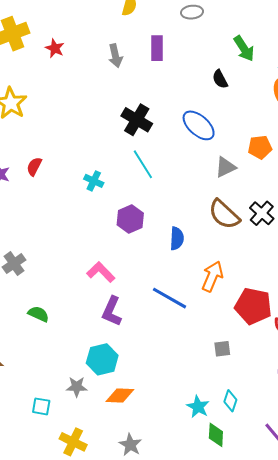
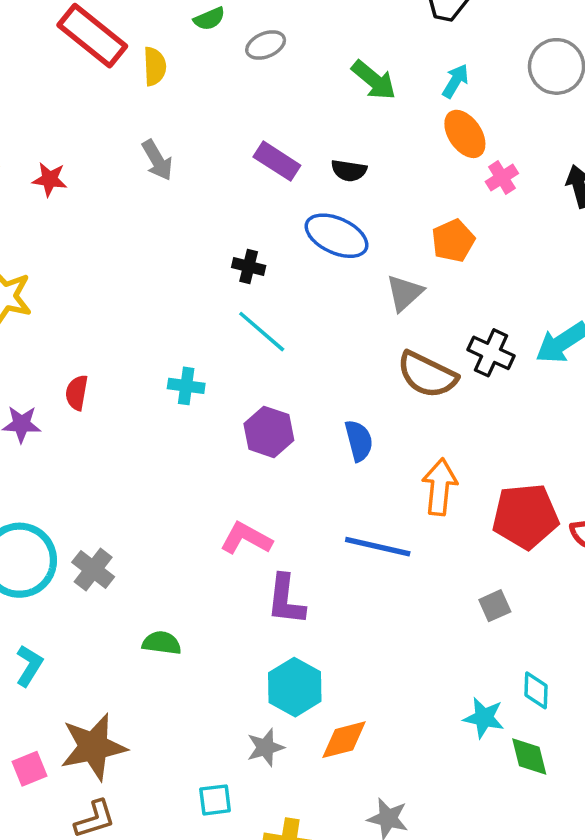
purple rectangle: (157, 48) -> (277, 161), moved, turned -40
black semicircle: (220, 79) -> (349, 171), moved, turned -36
black cross: (137, 120) -> (249, 266), moved, size x0.6

